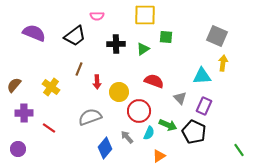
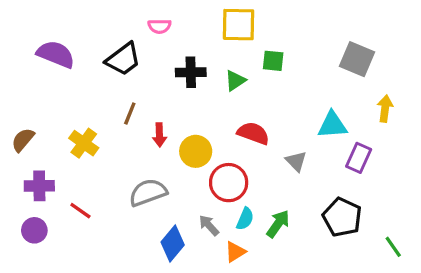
yellow arrow: (223, 63) -> (385, 109), moved
purple rectangle: (204, 106) -> (359, 158), moved
green arrow: (168, 125) -> (278, 224), moved, turned -78
black pentagon: (194, 132) -> (342, 217), moved
purple circle: (18, 149) -> (34, 230), moved
orange triangle: (159, 156) -> (235, 252), moved

